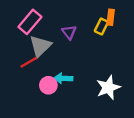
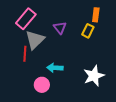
yellow rectangle: (101, 26) -> (88, 31), moved
red line: (29, 62) -> (25, 54), turned -56
pink circle: (48, 85) -> (42, 85), moved

